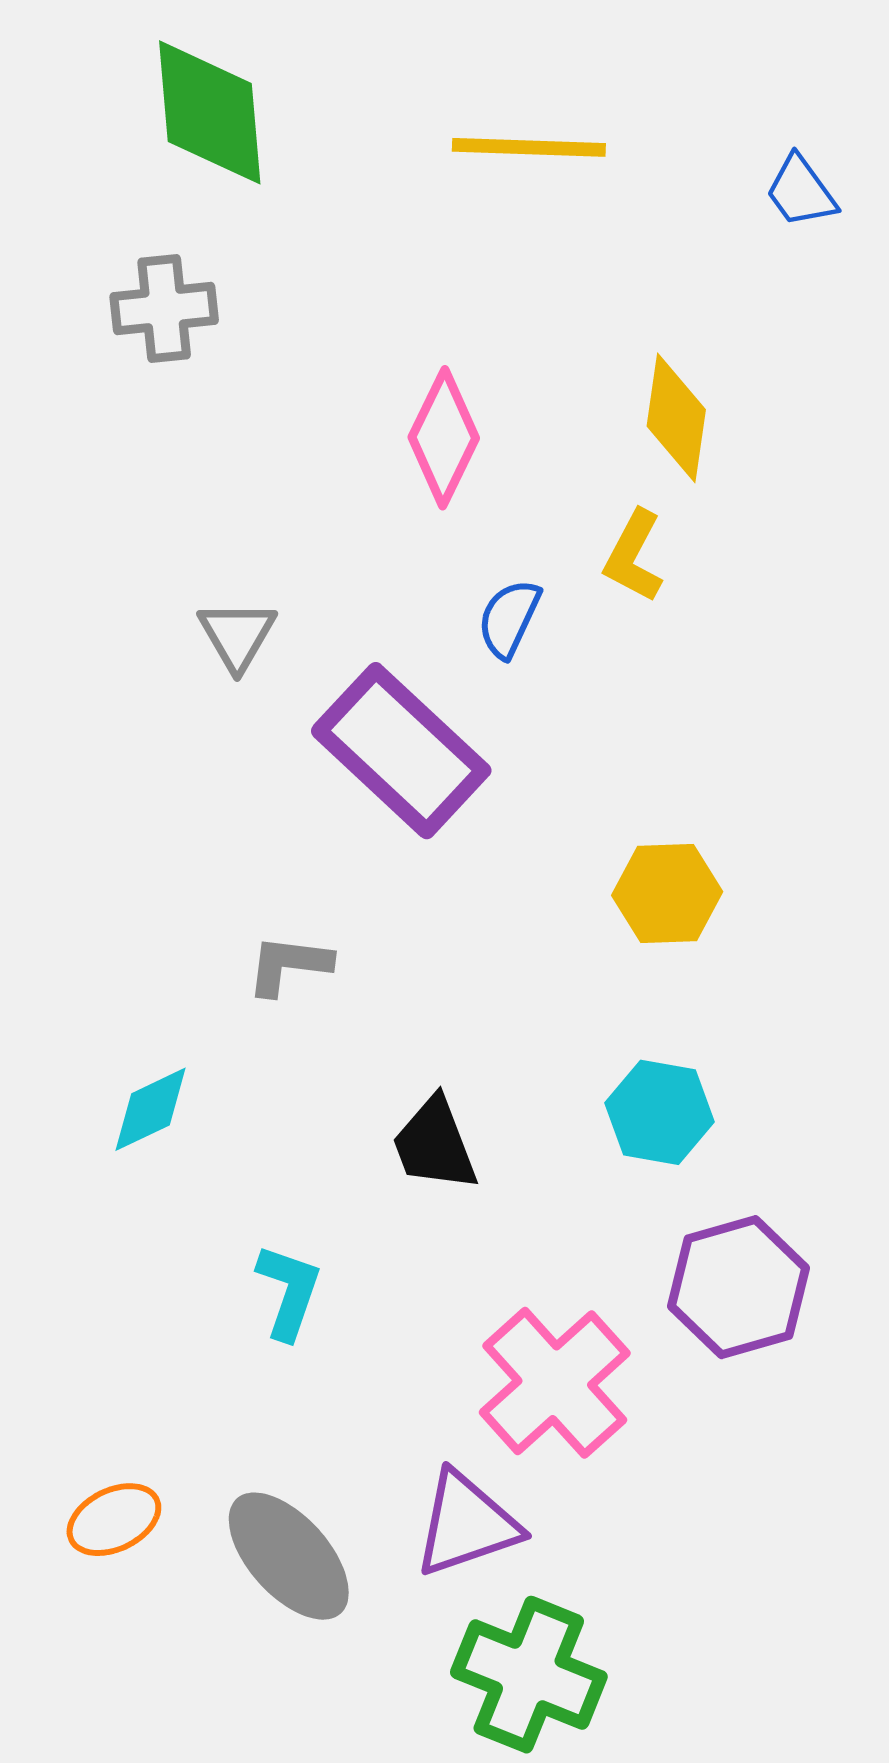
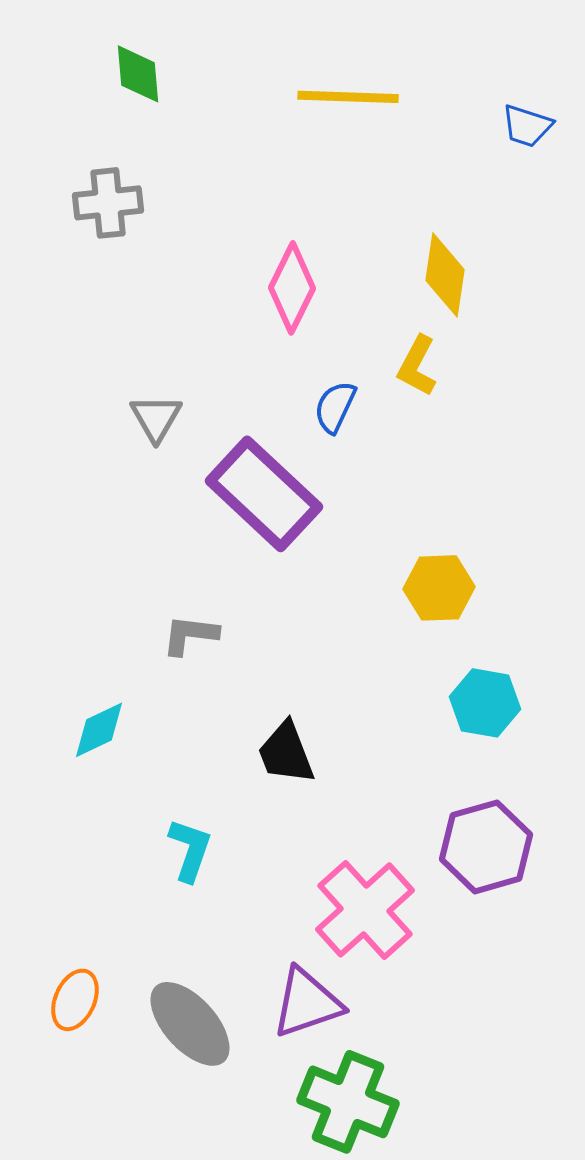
green diamond: (210, 112) -> (138, 74), size x0.6
blue trapezoid: (801, 191) -> (527, 126), turned -36
cyan hexagon: (660, 1112) -> (485, 703), moved
orange ellipse: (114, 1520) -> (75, 1000), turned -40

